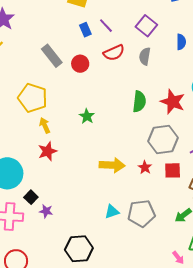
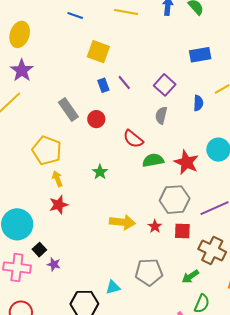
red semicircle: (114, 53) -> (133, 139), moved, turned 60
green semicircle: (139, 102) -> (153, 160), turned -110
cyan triangle: (112, 212) -> (113, 287), moved

